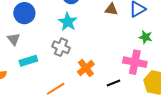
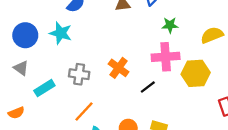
cyan star: (68, 22) -> (61, 33), moved
gray cross: (61, 47) -> (79, 74), moved
orange cross: (86, 68) -> (119, 68), moved

